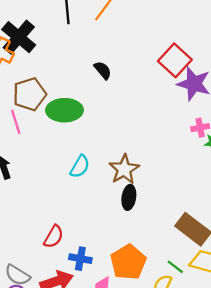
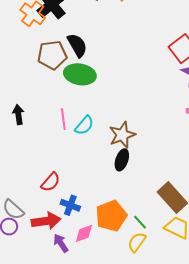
black semicircle: (103, 70) -> (77, 45), moved, size x1.4
pink line: (16, 122) -> (63, 119), moved
green line: (175, 267) -> (140, 222), moved

